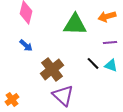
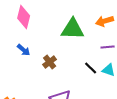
brown cross: (52, 69) -> (50, 62), moved, size x0.6

